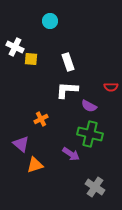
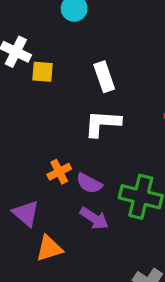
purple semicircle: (89, 106) -> (89, 183), moved
purple arrow: (71, 154) -> (94, 218), moved

